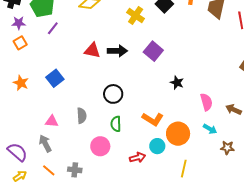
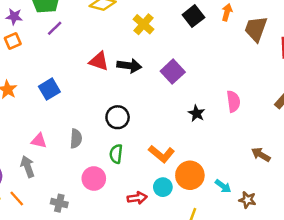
yellow cross: (136, 15) -> (143, 24), moved
pink semicircle: (206, 102) -> (233, 101), moved
cyan arrow: (210, 129) -> (223, 186), moved
orange line: (49, 170) -> (17, 199), moved

